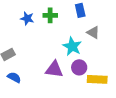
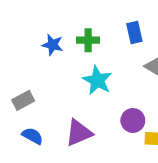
cyan star: (72, 46) -> (97, 80), moved
purple triangle: (54, 69) -> (79, 133), moved, turned -30

